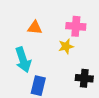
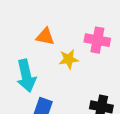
yellow star: (66, 46) -> (69, 59), moved

